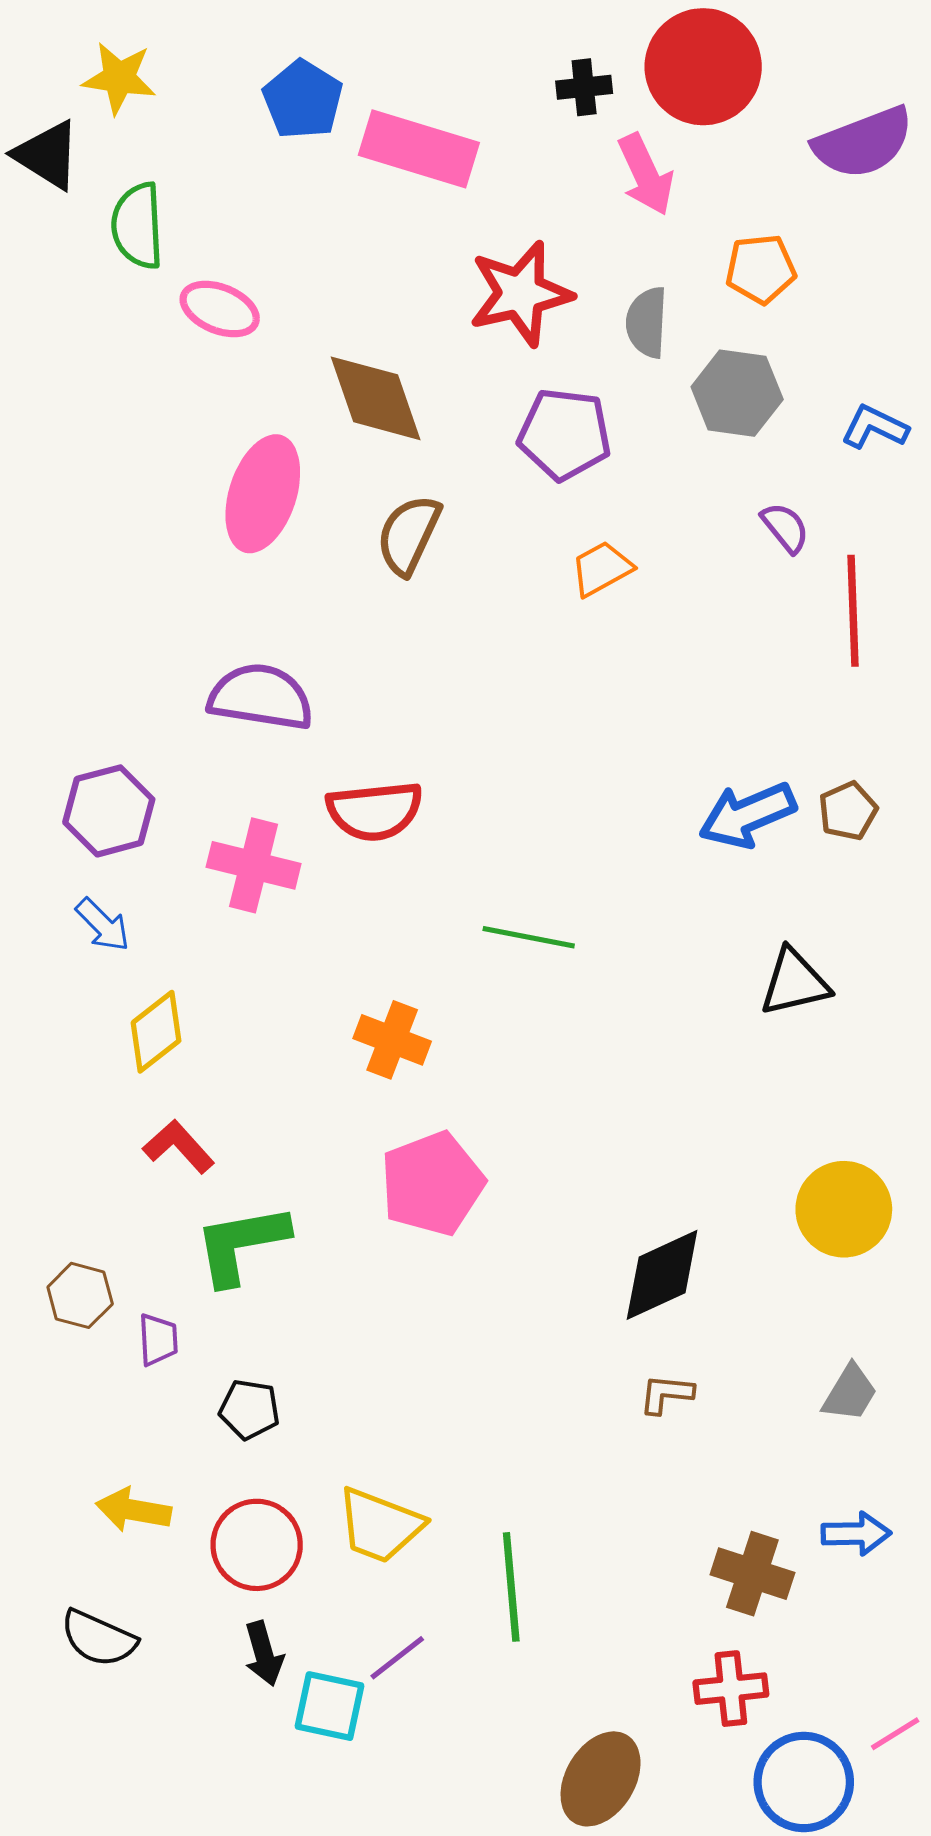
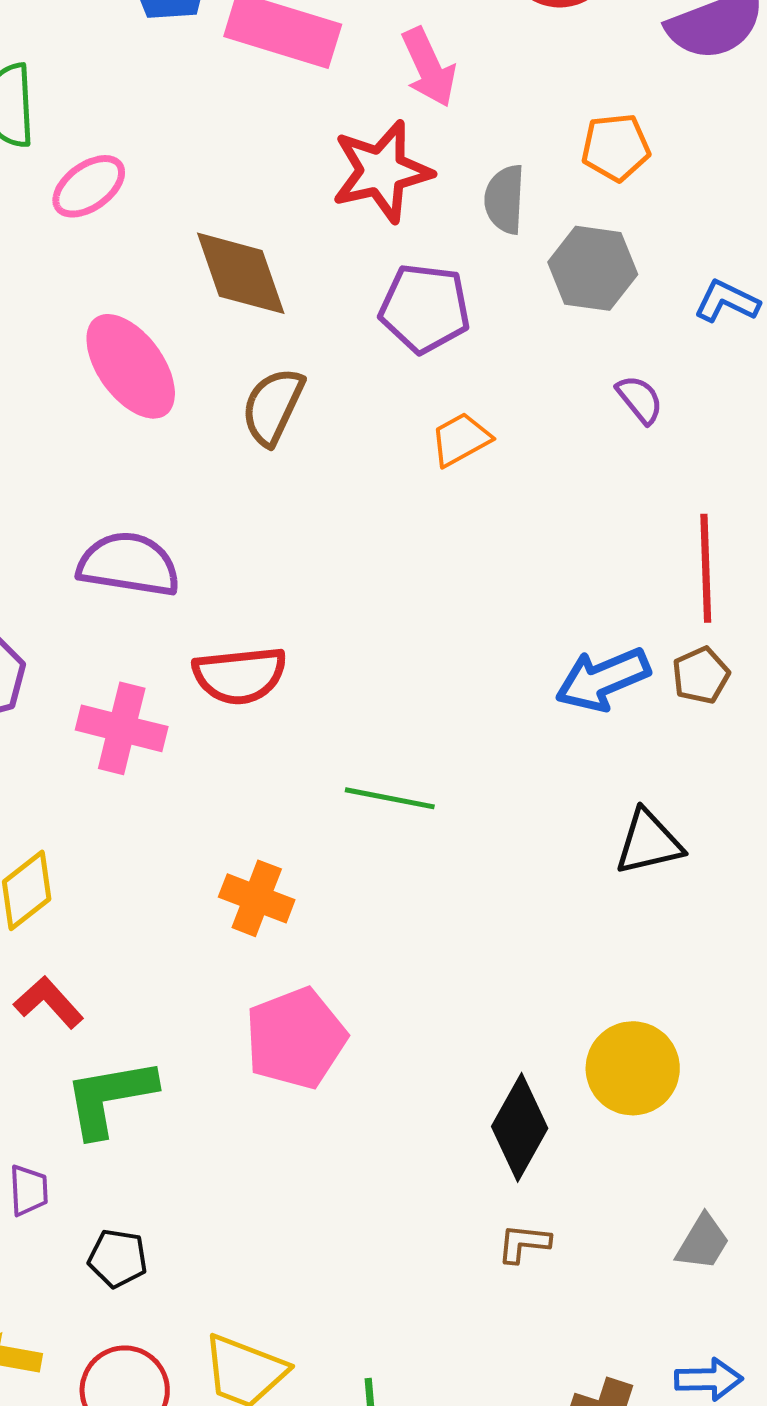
pink arrow: (646, 175) -> (429, 67), moved
pink ellipse: (220, 309) -> (89, 186), turned -58
pink ellipse: (263, 494) -> (131, 366), turned -54
red line: (853, 611) -> (706, 568), moved
yellow circle: (844, 1209) -> (633, 1068), moved
black diamond: (662, 1275) -> (520, 1127), turned -36

